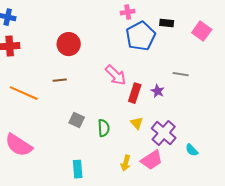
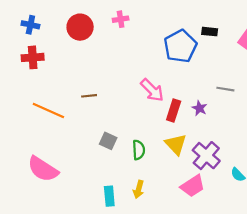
pink cross: (128, 12) -> (121, 19), moved
red circle: (69, 44) -> (80, 27), moved
yellow triangle: (137, 123) -> (176, 144), size x1.5
yellow arrow: (126, 163) -> (139, 189), moved

